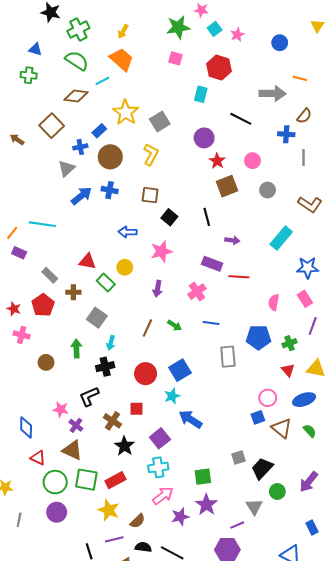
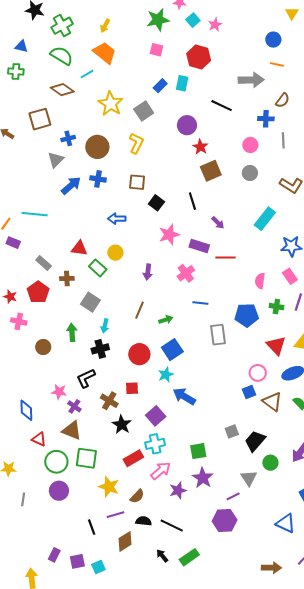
blue circle: (280, 43) -> (273, 40), moved
brown diamond: (76, 96) -> (62, 90), turned 30
brown square: (52, 126) -> (40, 119), turned 30
blue rectangle: (99, 131) -> (160, 86), moved
pink circle: (253, 161) -> (250, 145), moved
purple arrow: (232, 240) -> (218, 223), turned 40
pink star: (161, 251) -> (169, 235), moved
green arrow: (175, 325) -> (166, 320), moved, turned -48
green cross: (290, 343) -> (276, 307), moved, turned 32
red triangle: (288, 370) -> (276, 346), size x1.5
red rectangle: (115, 480) -> (133, 458), moved

